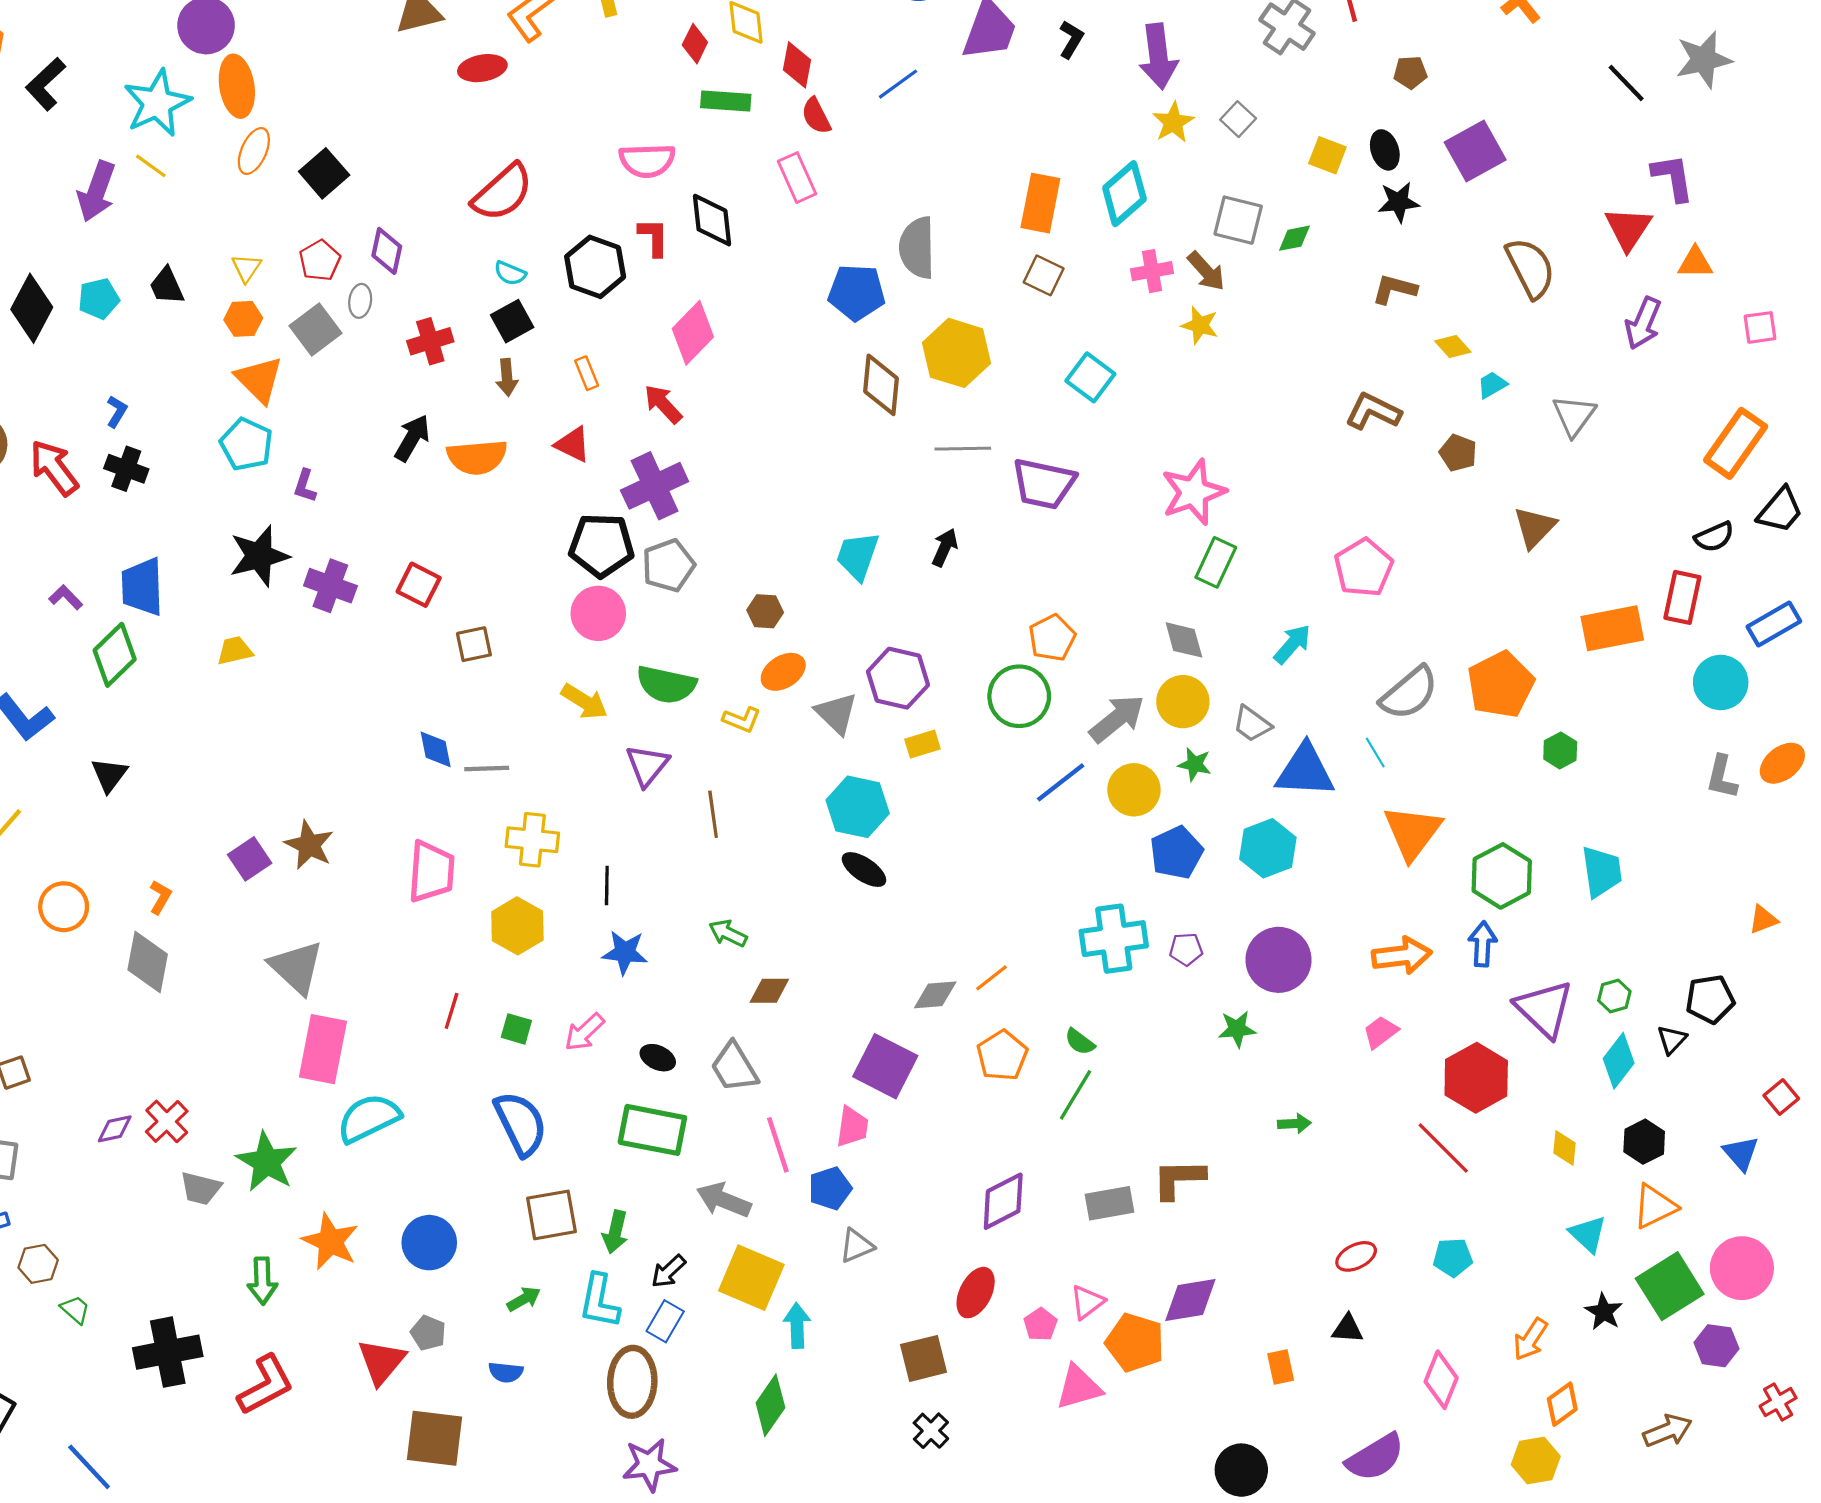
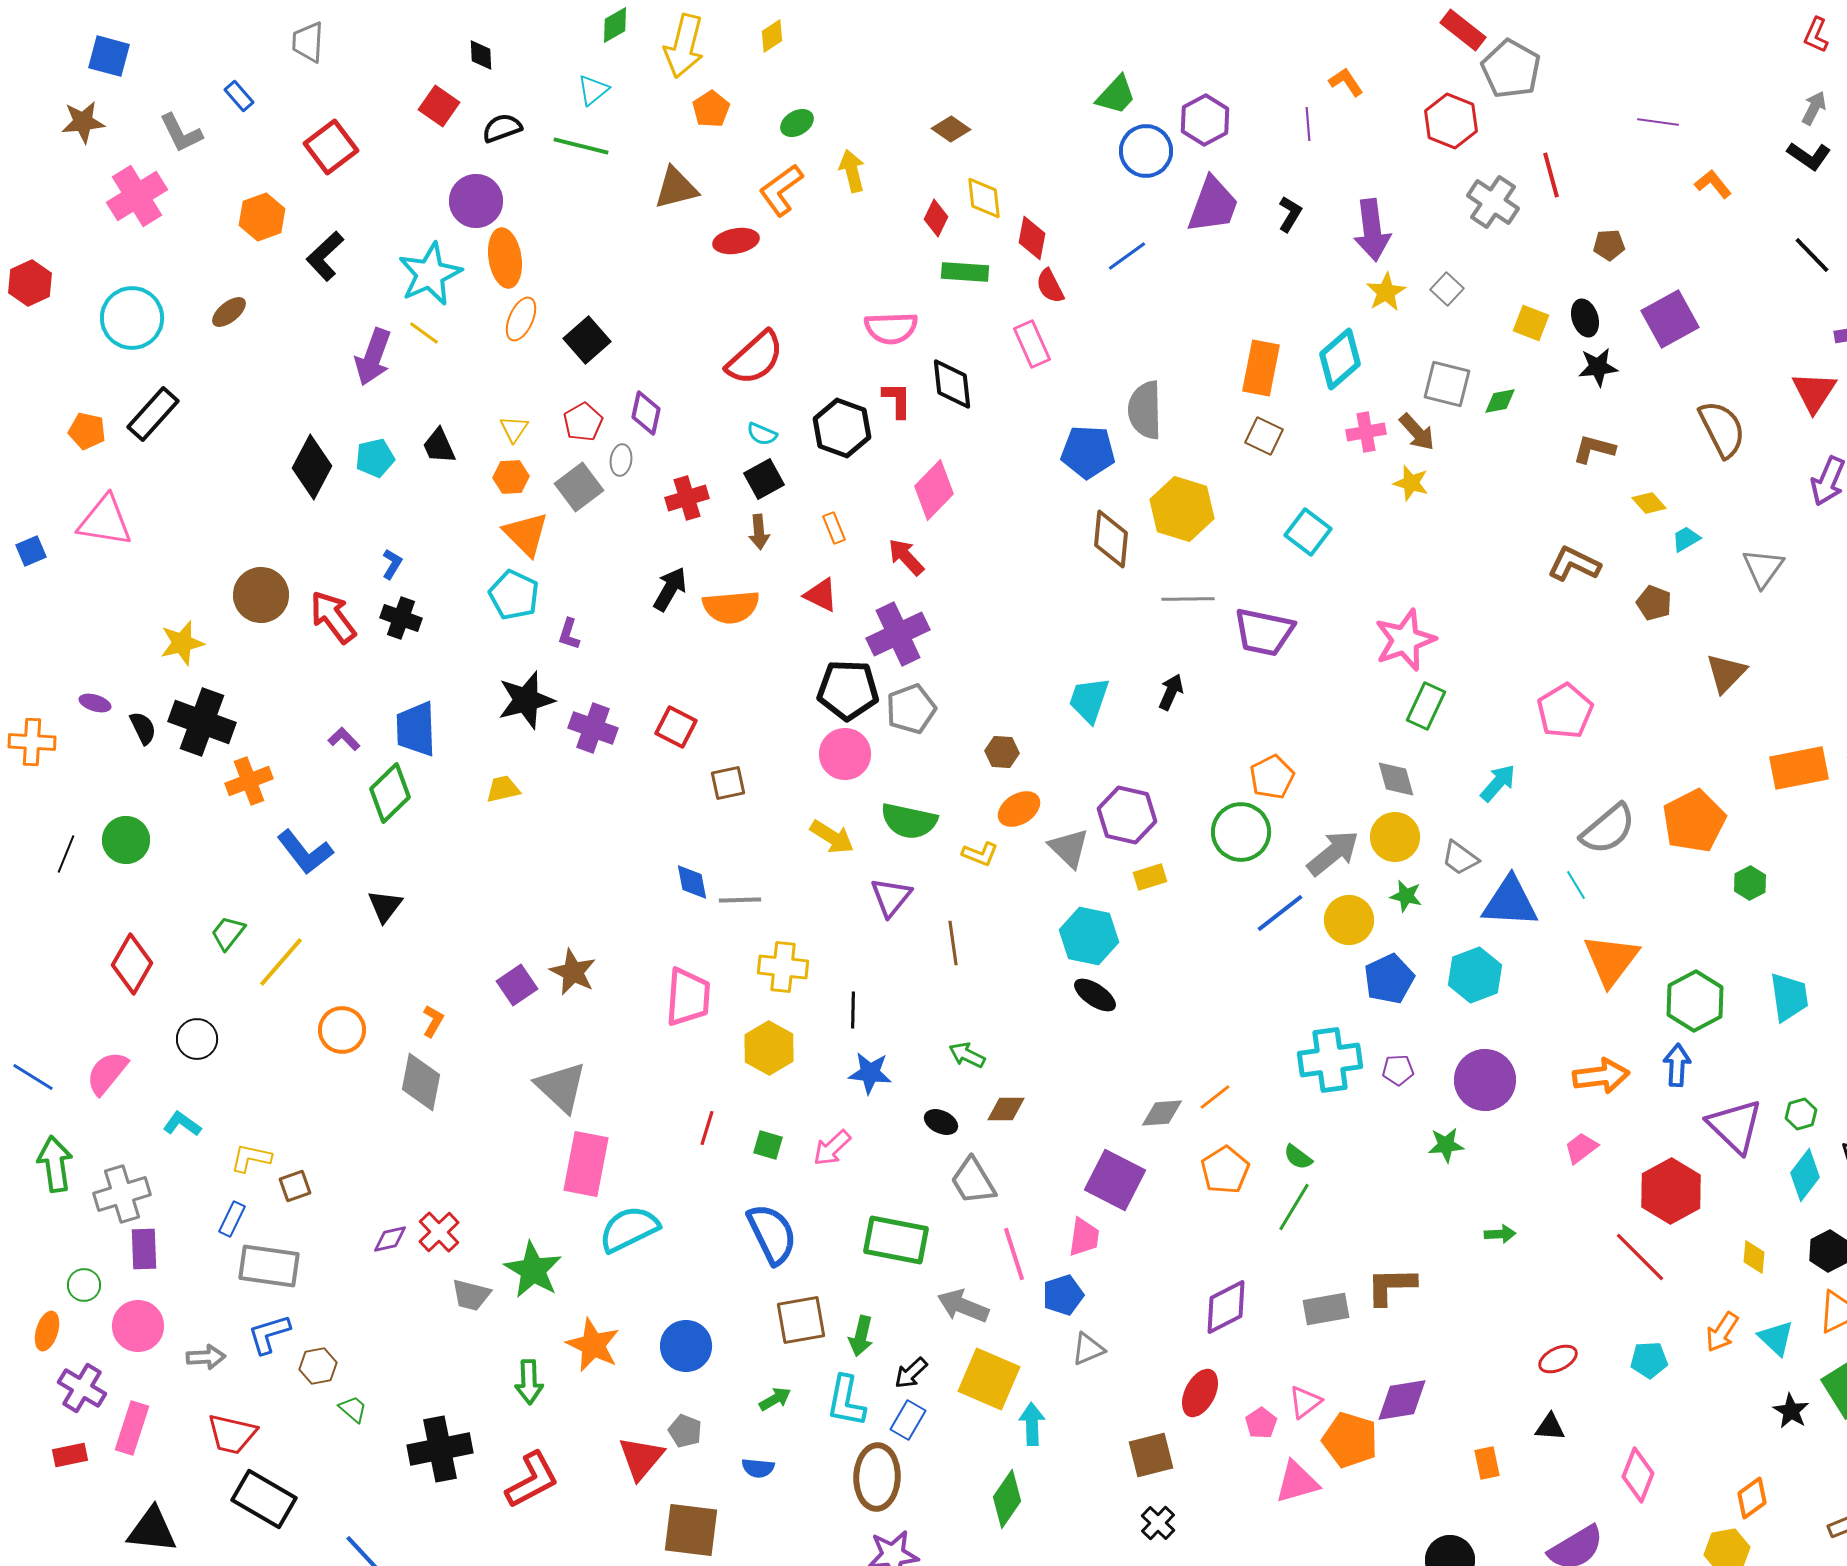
black ellipse: (658, 1058) -> (941, 1122), moved
orange arrow: (1530, 1339) -> (1722, 1332), moved

